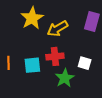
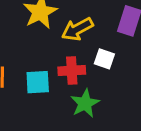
white square: (85, 63) -> (104, 59), moved

